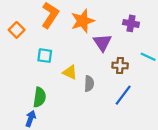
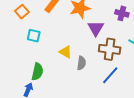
cyan square: (45, 56) -> (34, 36), moved
brown cross: (120, 66) -> (110, 49), size x1.5

